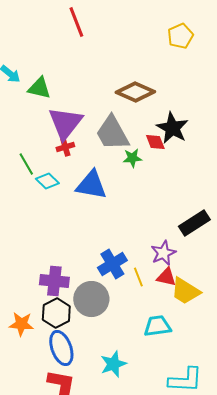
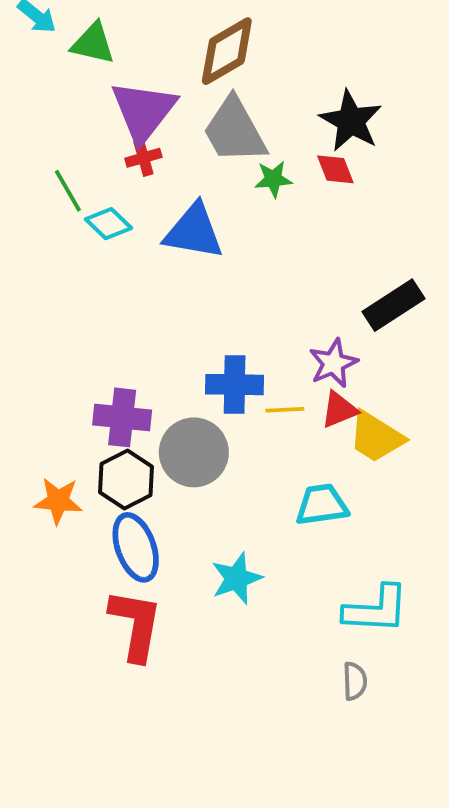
brown diamond: (135, 92) -> (227, 51), moved, turned -54
red diamond: (155, 142) -> (335, 169), moved
blue cross: (112, 264) -> (235, 385), turned 32
yellow line: (138, 277) -> (285, 410), turned -72
red triangle: (166, 277) -> (339, 410), turned -35

